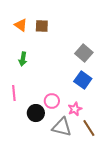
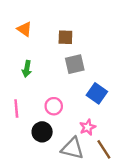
brown square: (42, 26) -> (65, 37), moved
gray square: (84, 53) -> (75, 64), moved, turned 36
pink circle: (52, 101) -> (54, 106), moved

